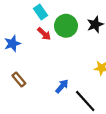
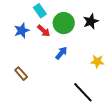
blue star: (12, 44) -> (22, 31), moved
blue arrow: (62, 86) -> (61, 53), moved

